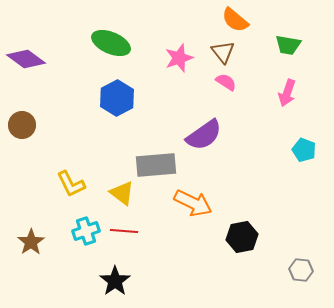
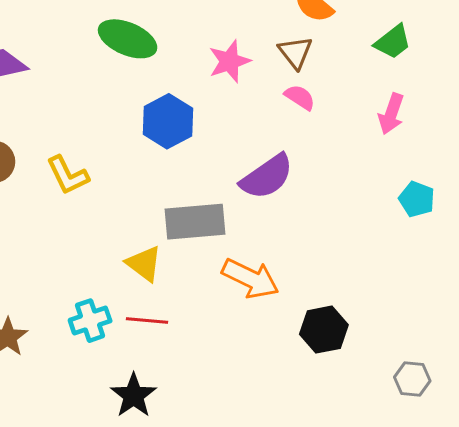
green trapezoid: (288, 45) -> (393, 42), turned -48
blue hexagon: (117, 98) -> (168, 121), moved
yellow L-shape: (71, 184) -> (68, 175), moved

